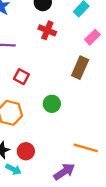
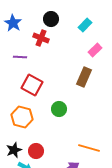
red cross: (47, 30) -> (41, 38), moved
red square: (21, 77) -> (32, 85), size x1.5

